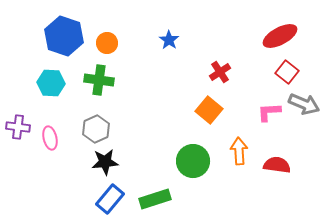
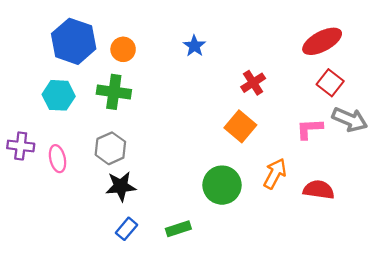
orange arrow: (239, 151) -> (275, 174), turned 32
blue rectangle: (110, 199) -> (127, 229), size x0.7
green rectangle: (155, 199) -> (178, 229), size x0.7

